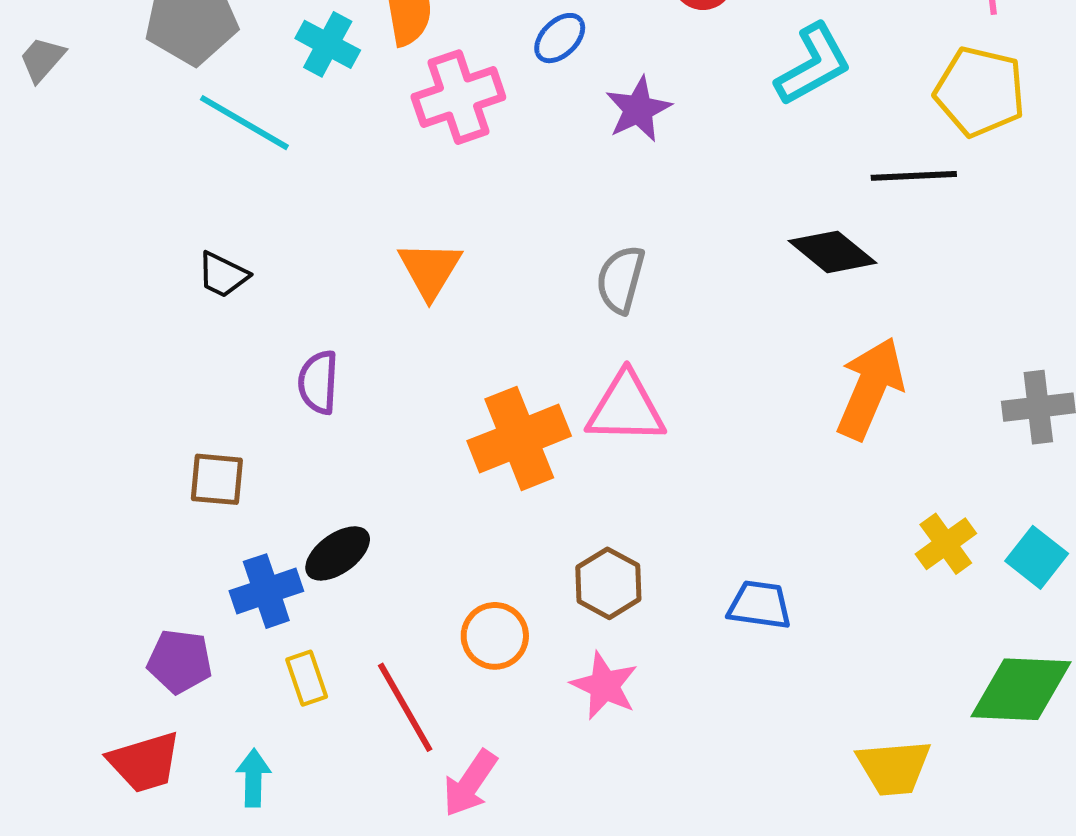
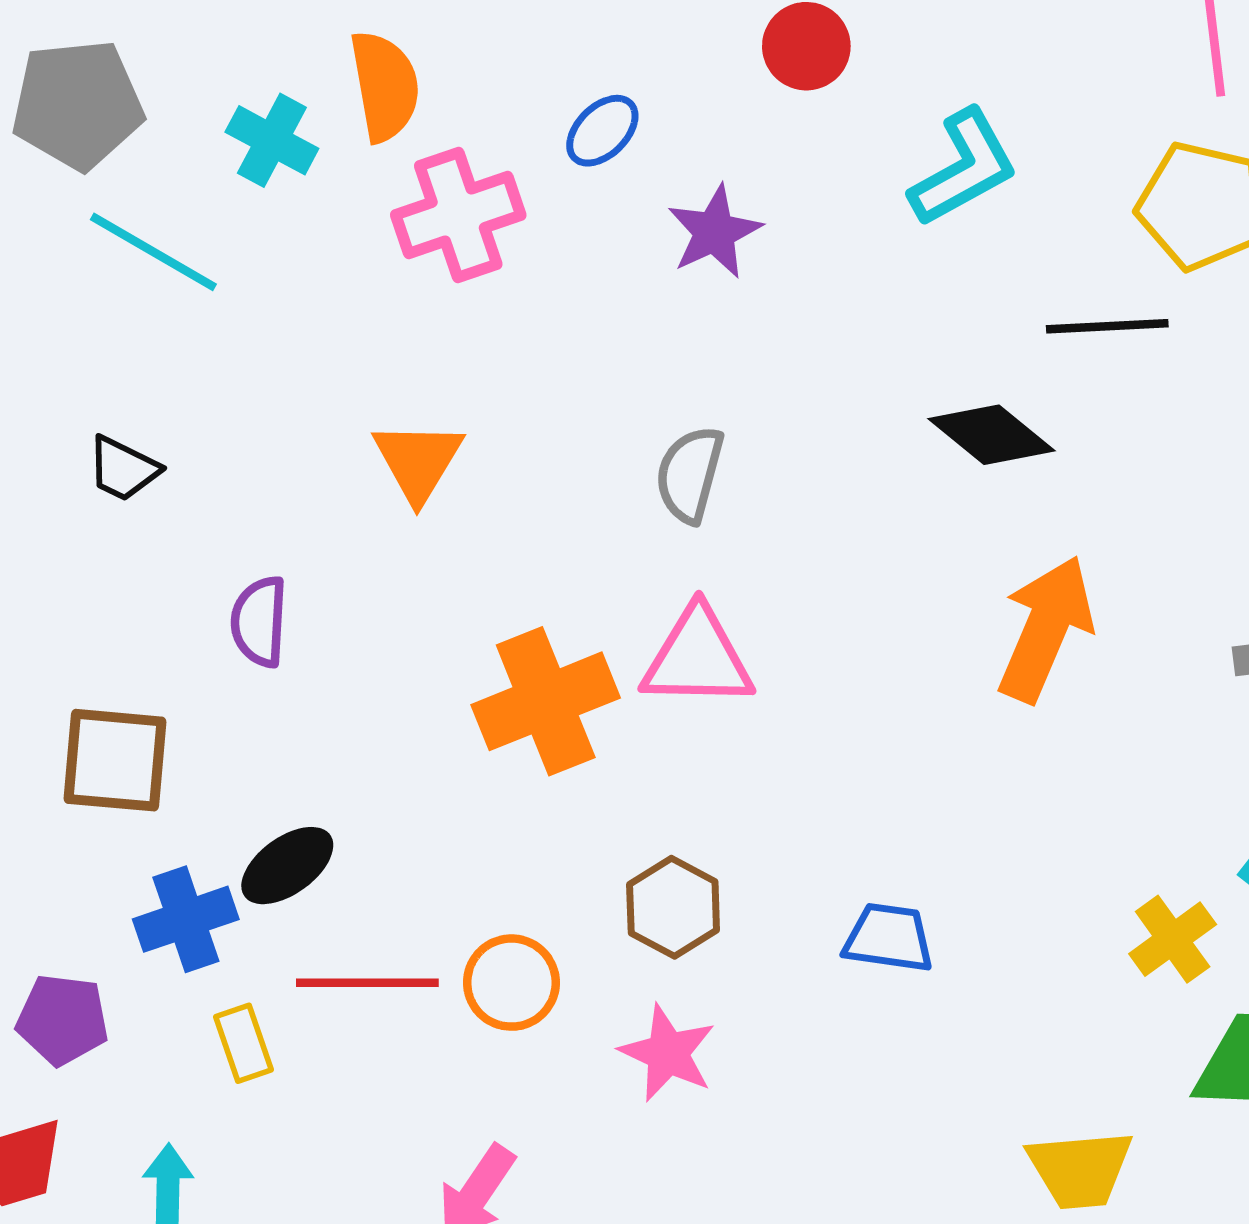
brown square: (217, 479) -> (115, 760), size x1.4
yellow cross: (946, 544) -> (1173, 939), moved
red line: (405, 707) -> (367, 983), moved, turned -60

